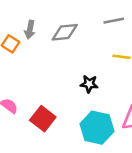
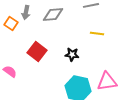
red square: (43, 119) -> (37, 51), moved

